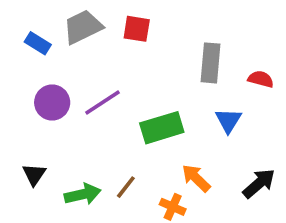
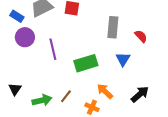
red semicircle: (261, 79) -> (141, 36), turned 32
purple circle: (52, 103) -> (25, 37), moved
purple line: (103, 103) -> (53, 49), turned -70

